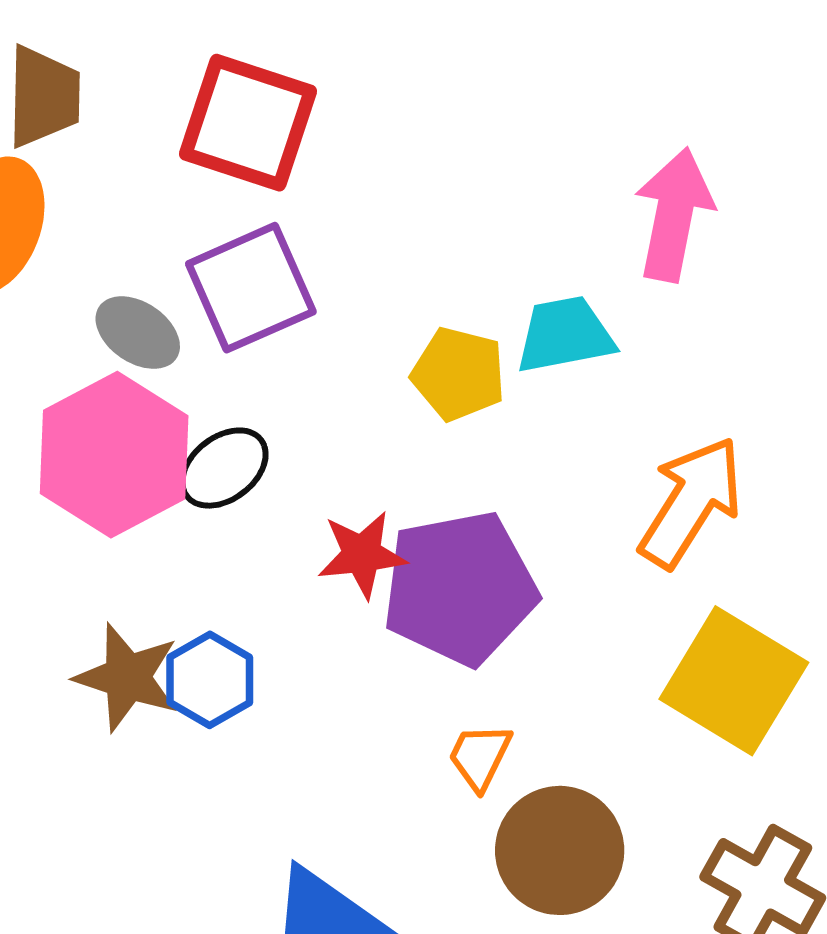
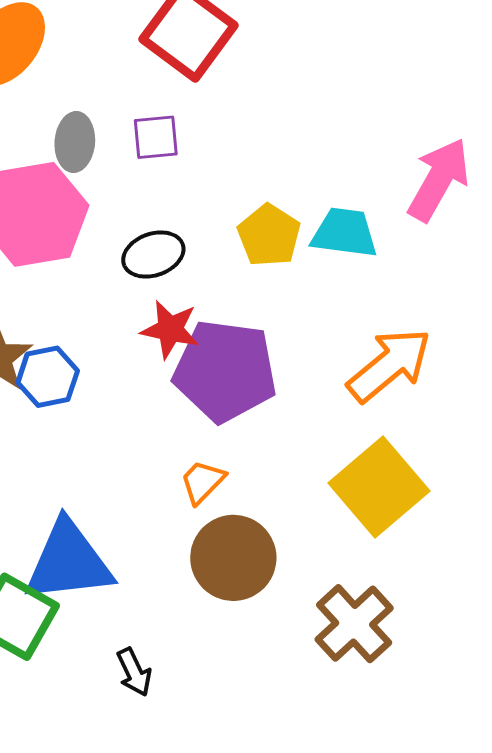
purple square: (251, 288) -> (156, 137), size x0.6
gray ellipse: (138, 333) -> (75, 142), turned 42
black ellipse: (224, 468) -> (153, 255), moved

